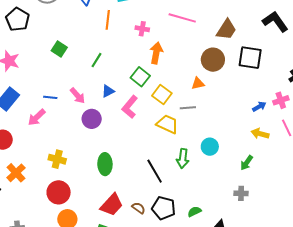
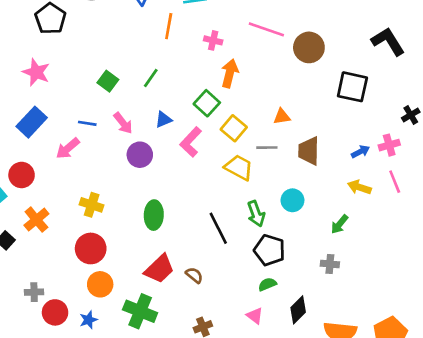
brown trapezoid: (226, 30) -> (309, 151), moved, turned 145
green square: (59, 49) -> (108, 81), moved
brown circle: (213, 60) -> (309, 47), moved
green arrow: (183, 158) -> (256, 214), turned -30
black pentagon: (164, 208) -> (269, 250), moved

